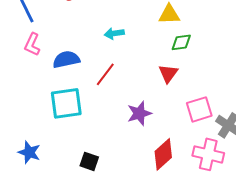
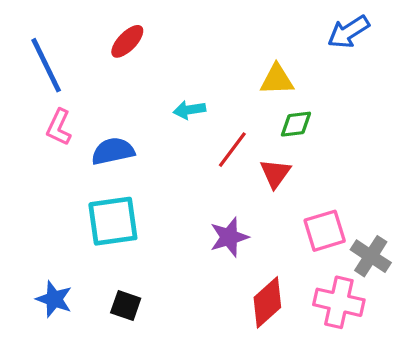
red line: (105, 74) -> (232, 150), moved
black square: (89, 161) -> (126, 305), moved

